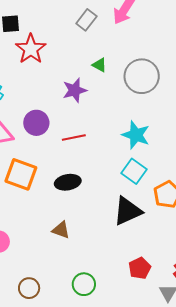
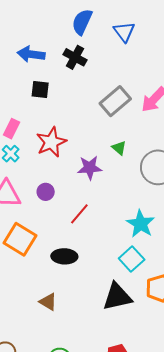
gray rectangle: (86, 20) -> (115, 101), size x1.4
red star: (31, 49) -> (51, 142), moved
purple circle: (36, 123) -> (46, 192), size x0.7
red line: (74, 138) -> (79, 214), turned -50

